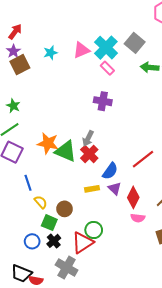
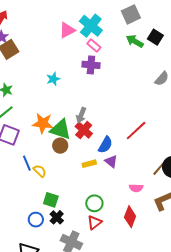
gray square: (135, 43) -> (131, 14), moved, turned 30
cyan star: (50, 53) -> (53, 79), moved
green arrow: (150, 67) -> (135, 41), turned 30
purple cross: (103, 101) -> (91, 65), moved
red diamond: (133, 197) -> (130, 217), moved
yellow semicircle: (41, 202) -> (40, 171), moved
brown circle: (65, 209) -> (60, 146), moved
red triangle: (83, 243) -> (94, 222), moved, size x0.7

